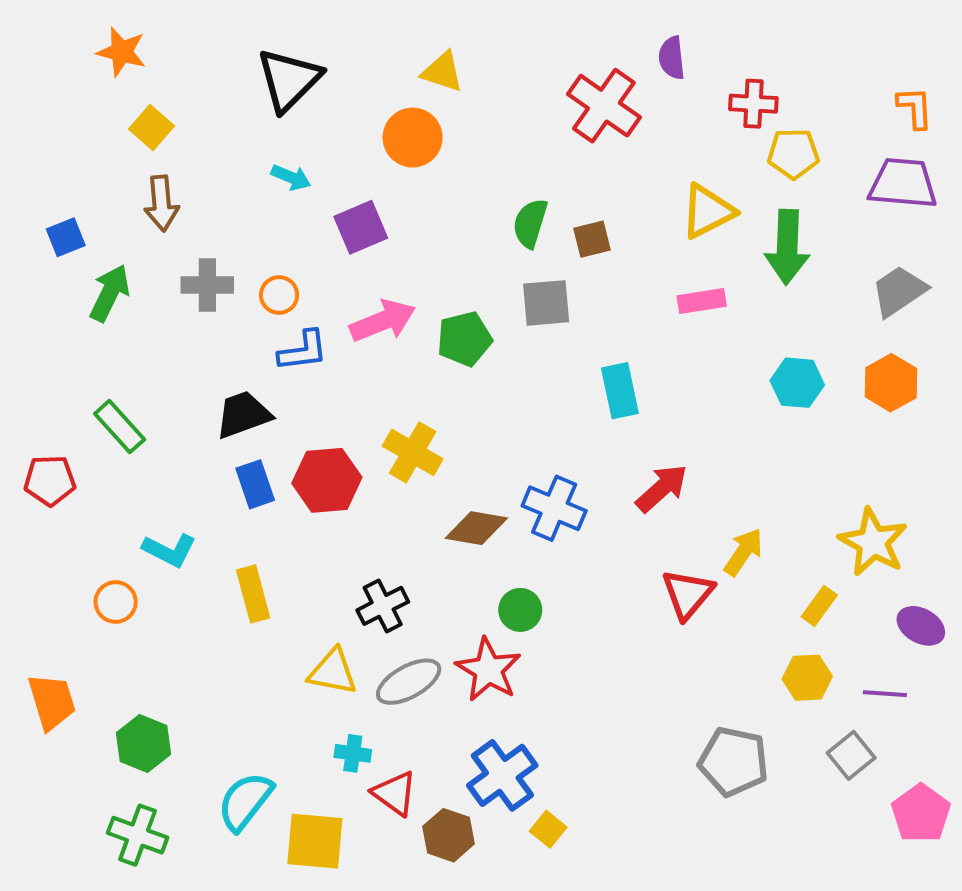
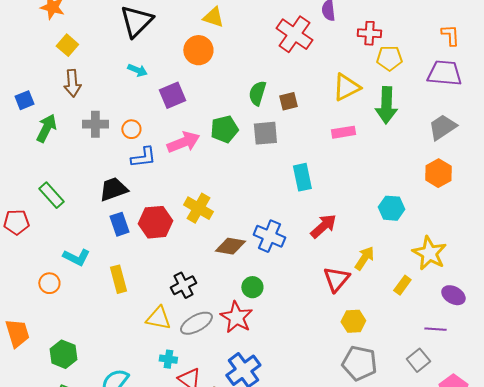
green pentagon: (464, 339) -> (224, 129), moved
cyan hexagon: (797, 383) -> (391, 208), moved
yellow hexagon: (807, 678) -> (353, 321), moved

